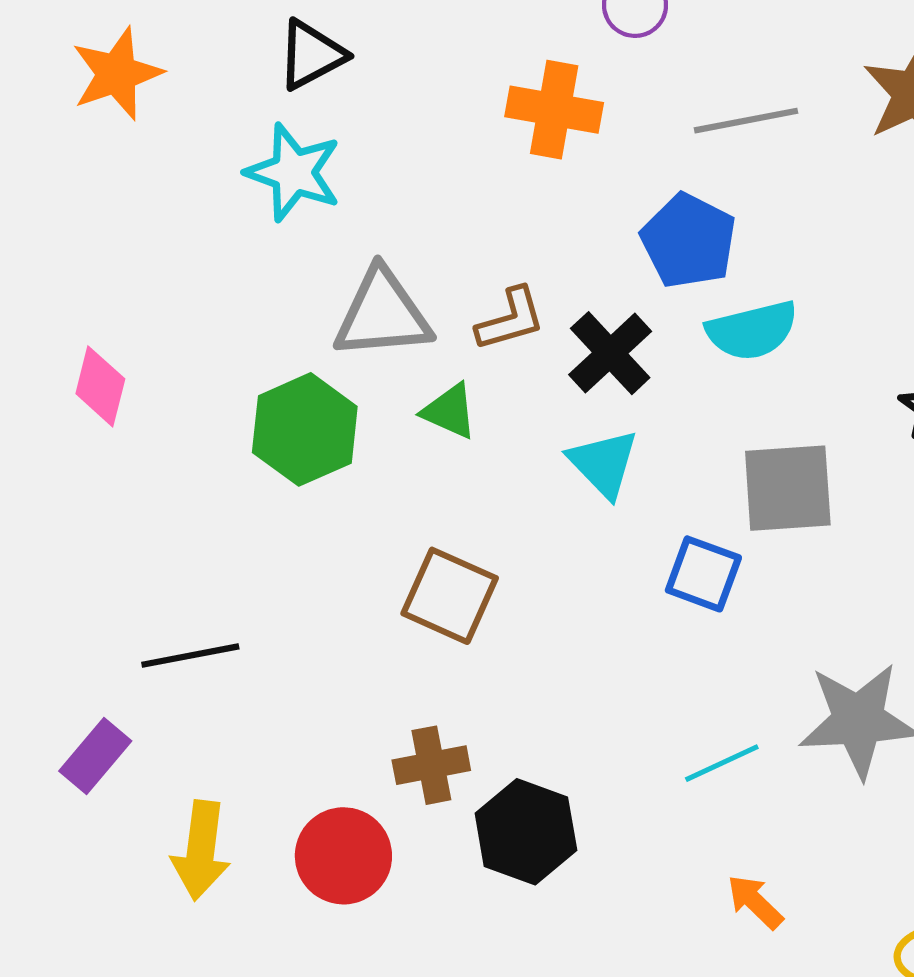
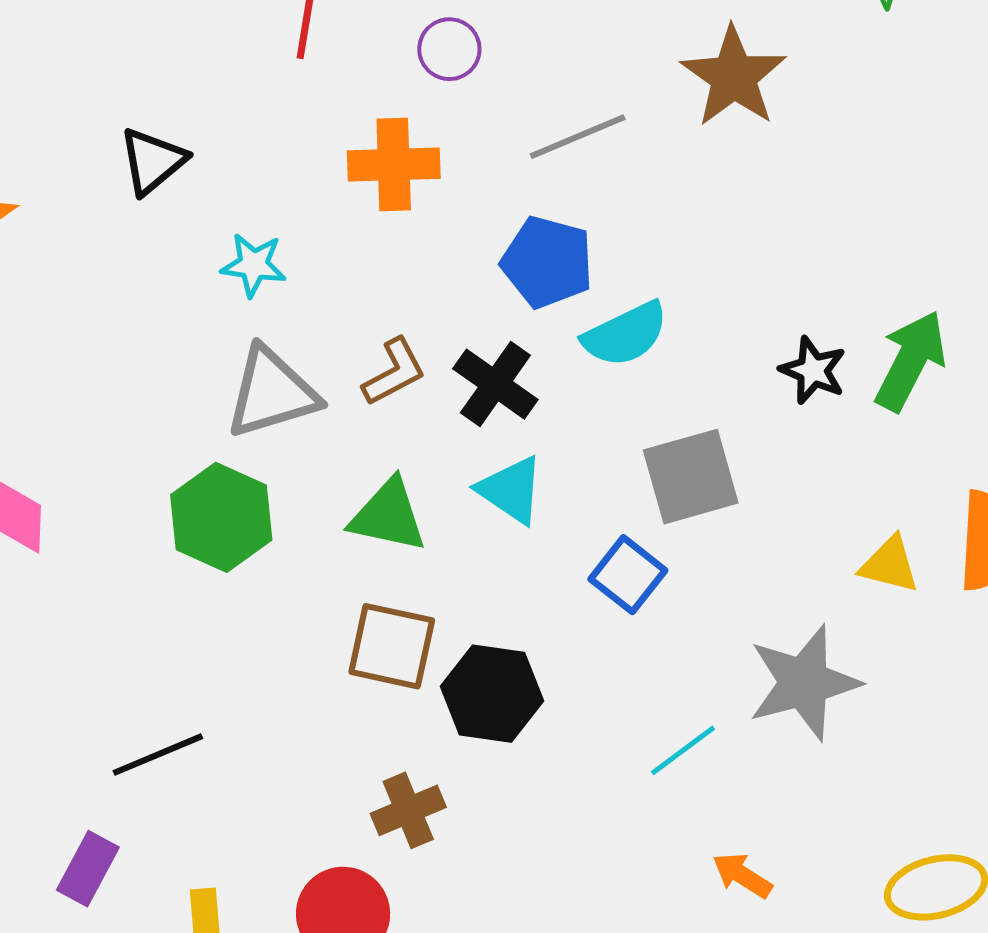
cyan star: (294, 172) -> (254, 265), moved, size x0.7
green triangle: (449, 411) -> (388, 516), moved, size x1.4
blue square: (703, 574) -> (628, 575), turned 30
black hexagon: (526, 832) -> (492, 694), moved

